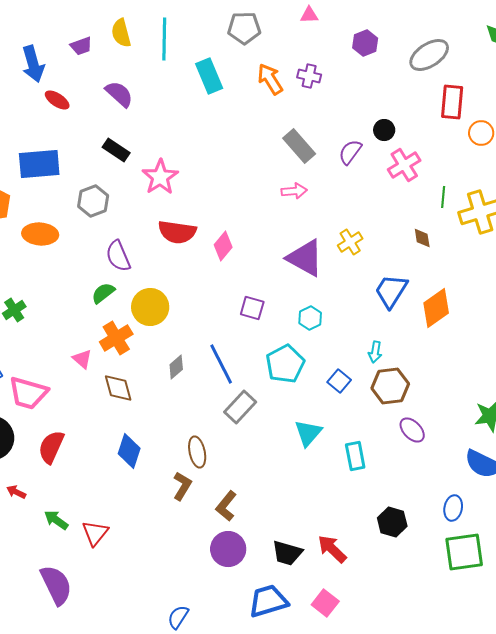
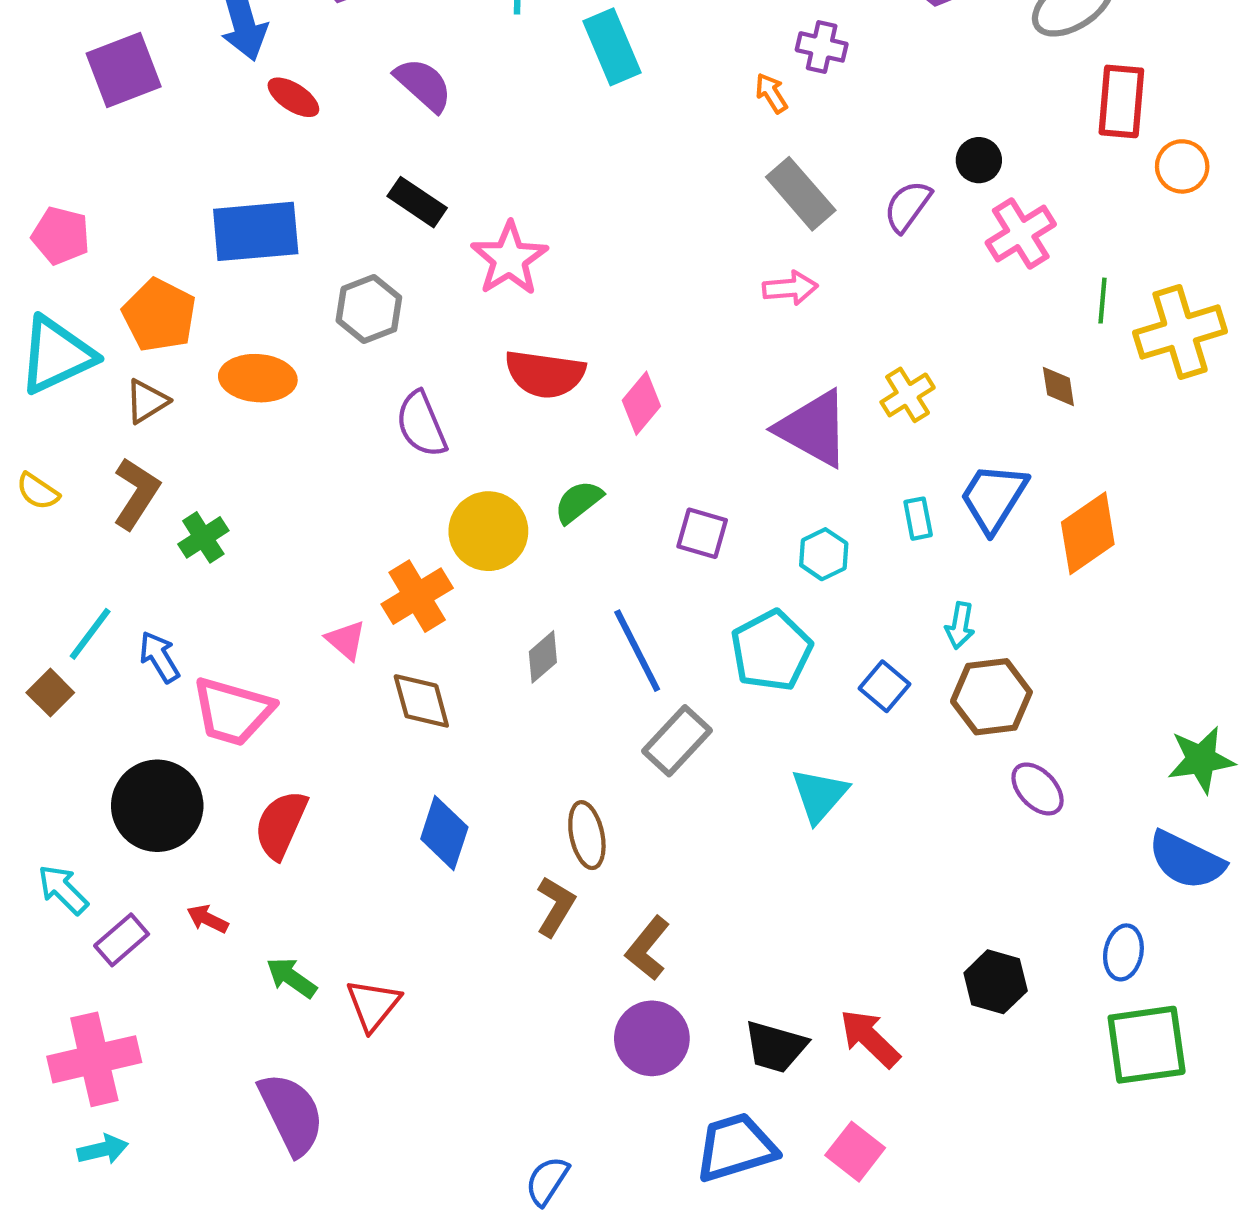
orange arrow: (270, 79) -> (771, 93), moved, size x0.6
green semicircle: (103, 293) -> (578, 502), moved
cyan rectangle: (355, 456) -> (918, 519), moved, size x0.7

